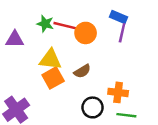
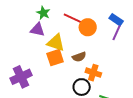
green star: (45, 24) -> (43, 13), moved
purple triangle: (15, 39) -> (38, 30), moved
orange cross: (118, 92) -> (93, 73), moved

